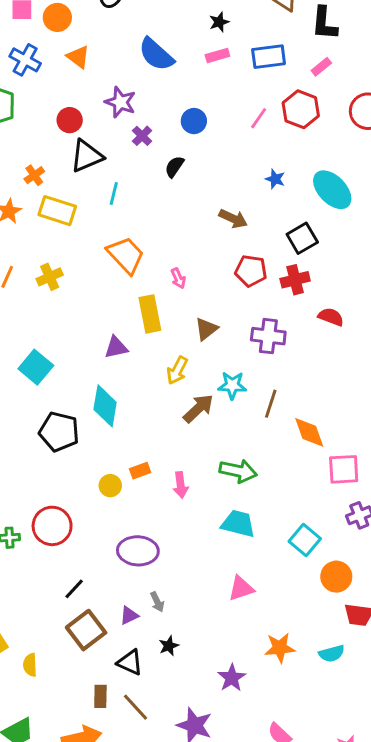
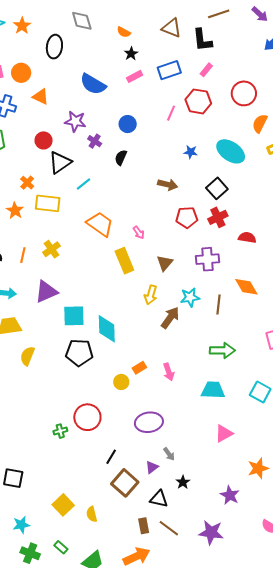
cyan line: (114, 193) -> (83, 184), turned 49
purple triangle: (116, 347) -> (46, 292), moved, size x1.4
cyan square: (36, 367) -> (74, 316), moved, turned -30
orange diamond: (309, 432) -> (246, 287), moved
green arrow: (238, 471) -> (222, 350), moved

